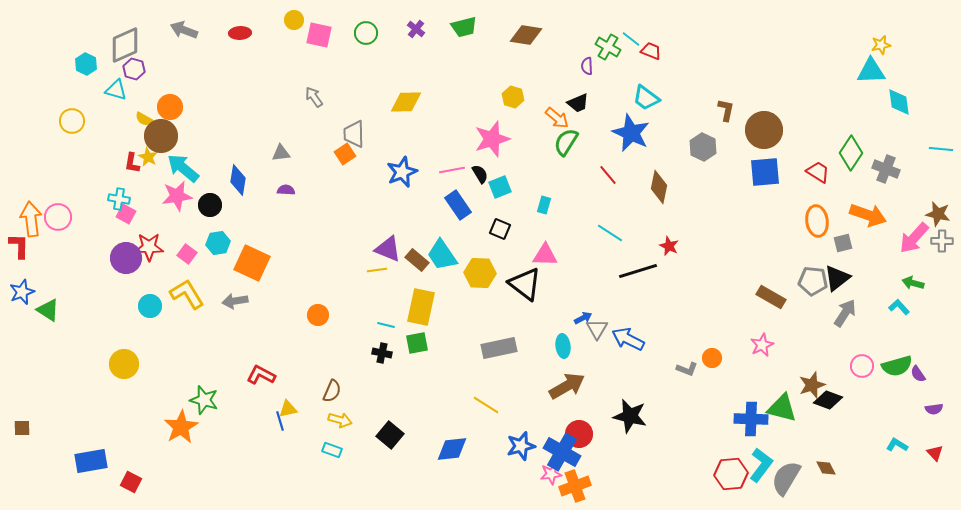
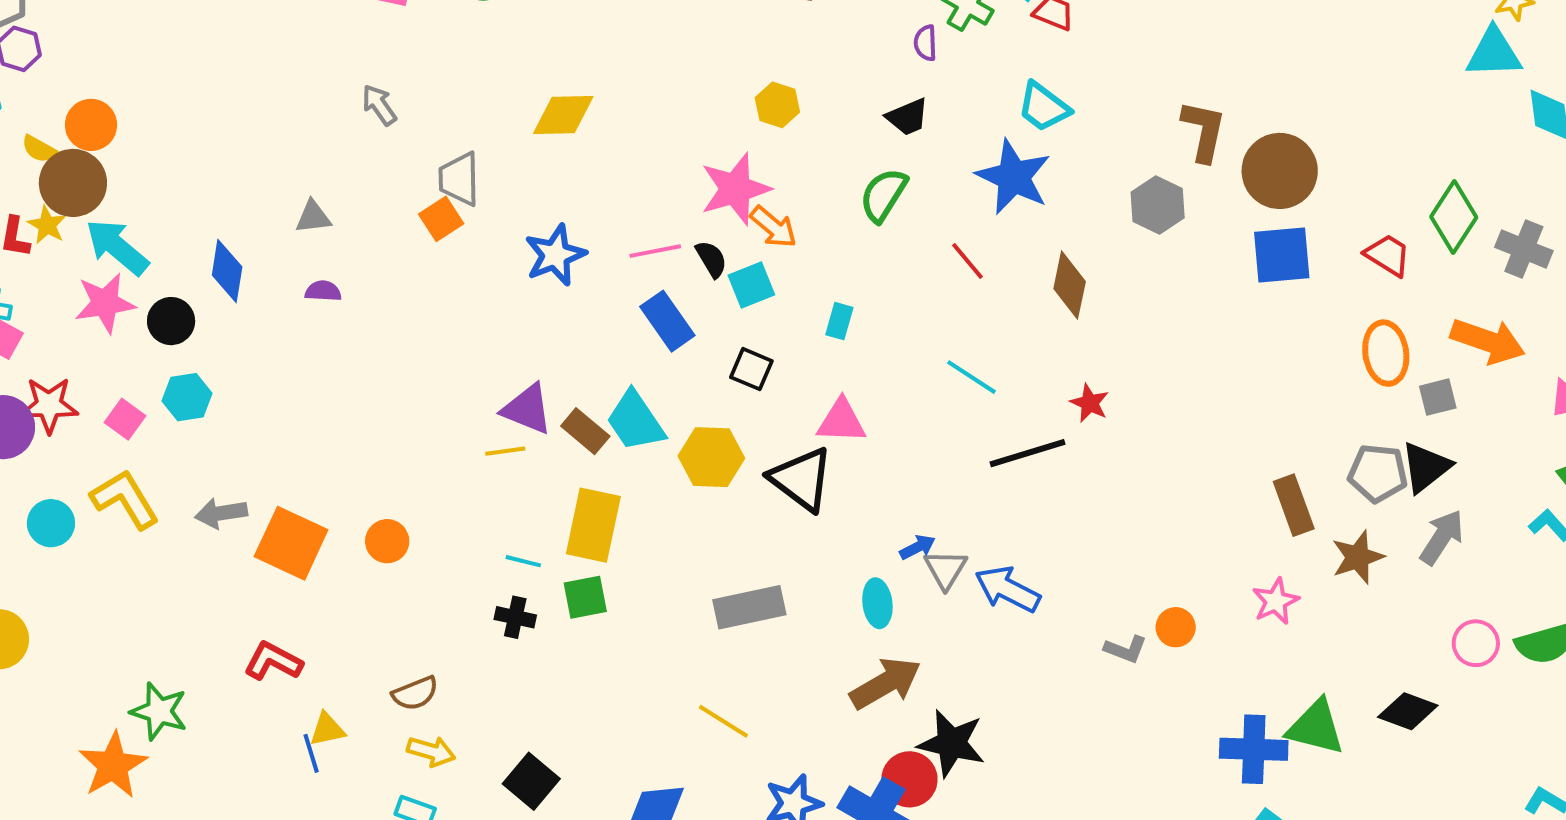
brown L-shape: (726, 110) -> (1204, 131), size x1.4
orange arrow: (557, 118) -> (773, 227), moved
orange square: (252, 263) -> (291, 543), moved
brown rectangle: (771, 297) -> (1294, 505), turned 40
brown star: (812, 385) -> (1358, 557), moved
brown semicircle: (332, 391) -> (415, 693), turned 45
black star: (630, 416) -> (952, 743), moved

